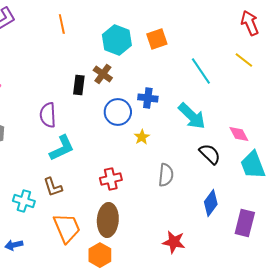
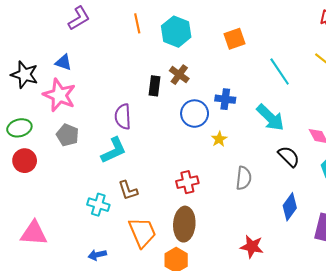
cyan hexagon: (117, 40) -> (176, 32), moved
cyan L-shape: (62, 148) -> (114, 150), moved
blue arrow: (14, 245) -> (97, 255), moved

